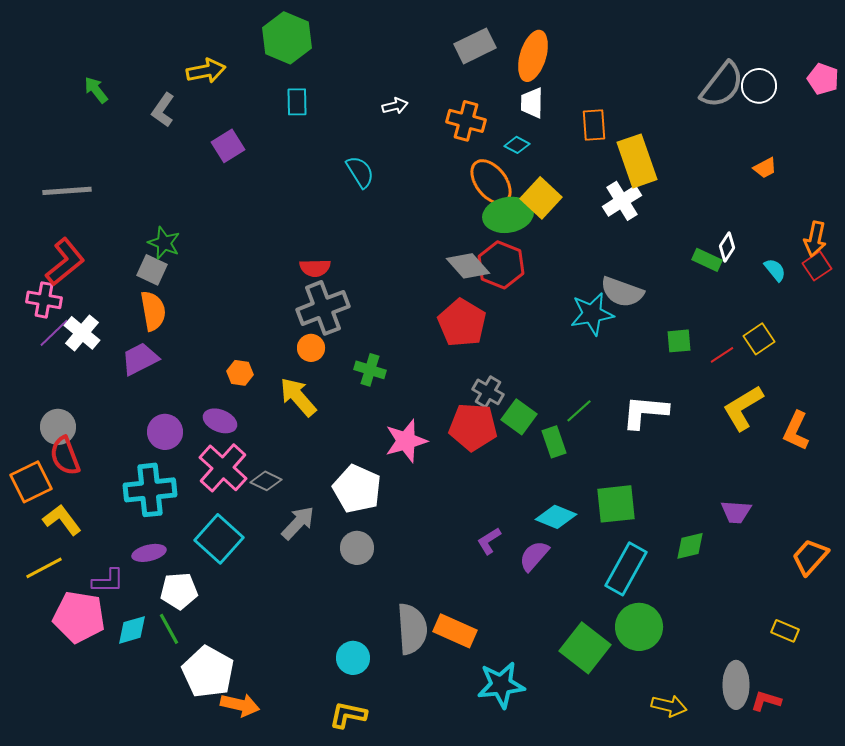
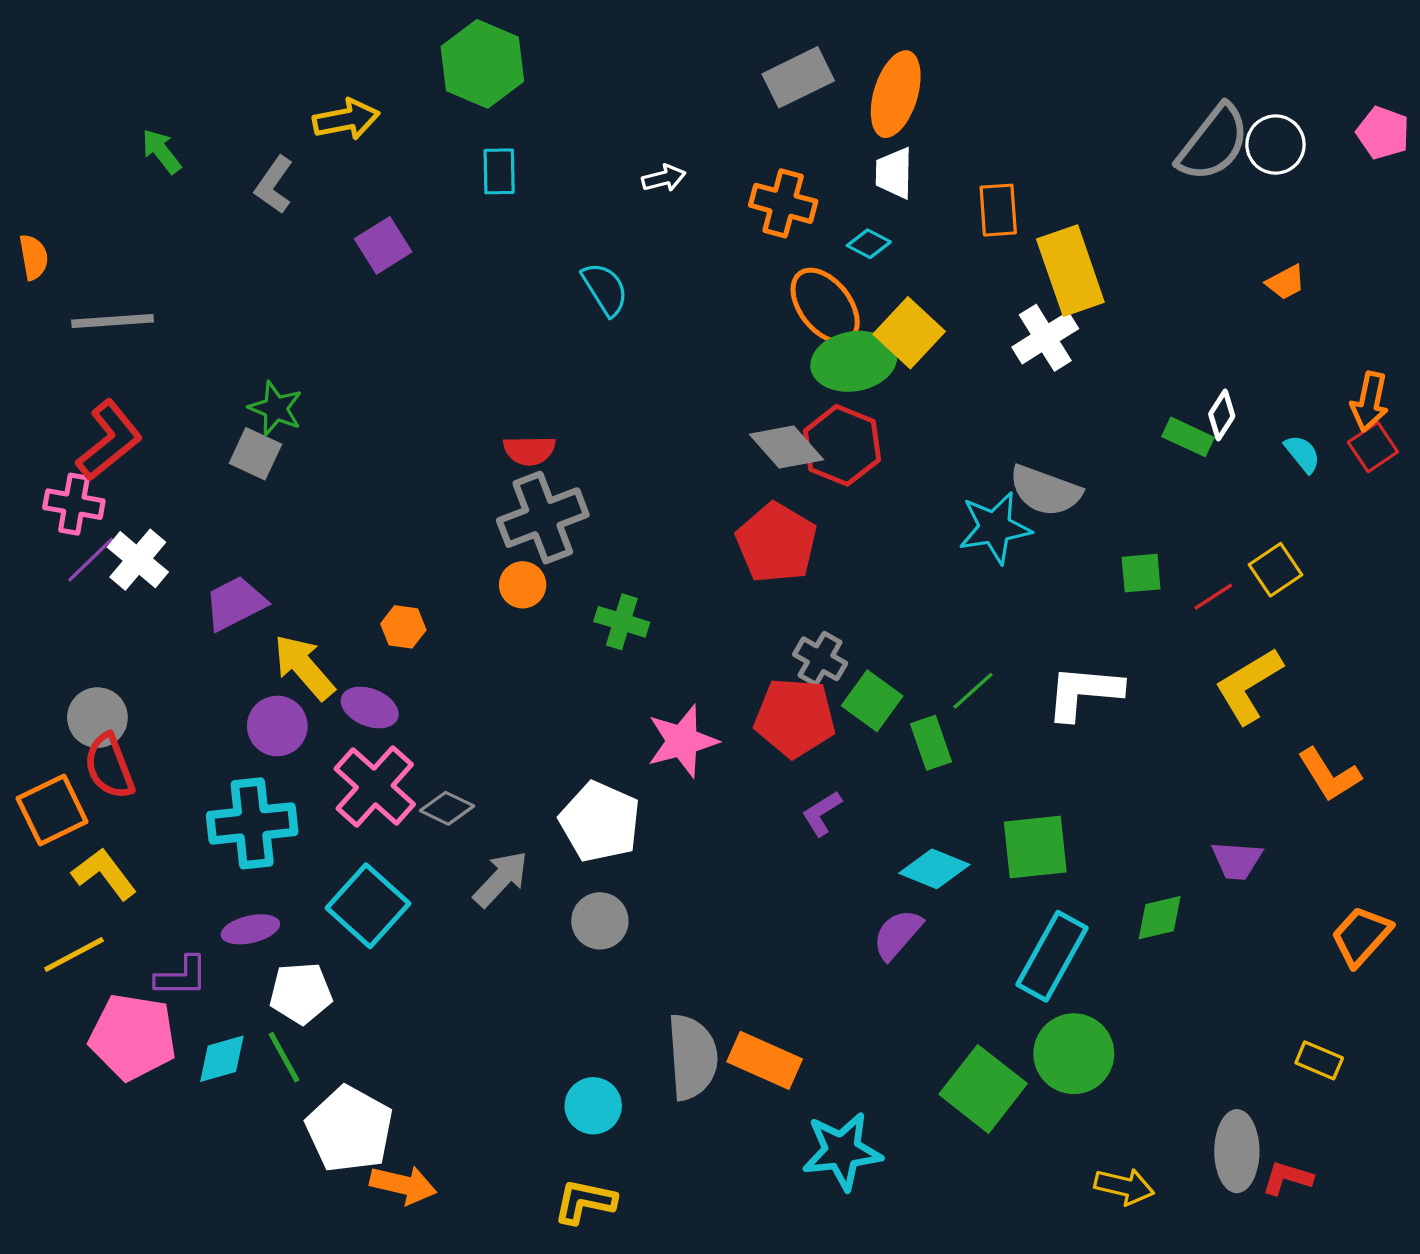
orange semicircle: (153, 311) -> (34, 257), moved, size x0.7
yellow arrow: (298, 397) -> (304, 667), moved
orange L-shape: (796, 431) -> (1329, 775), moved, turned -57
purple L-shape: (489, 541) -> (822, 813), moved

